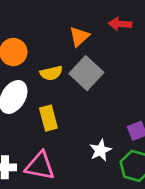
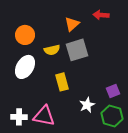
gray square: (86, 73) -> (77, 50), turned 30
yellow rectangle: (48, 118) -> (62, 82), moved

